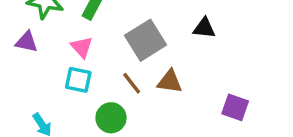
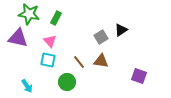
black triangle: (204, 28) -> (121, 30), turned -40
gray square: (145, 40) -> (101, 37), moved, size x0.6
purple triangle: (27, 42) -> (18, 38), size x1.5

